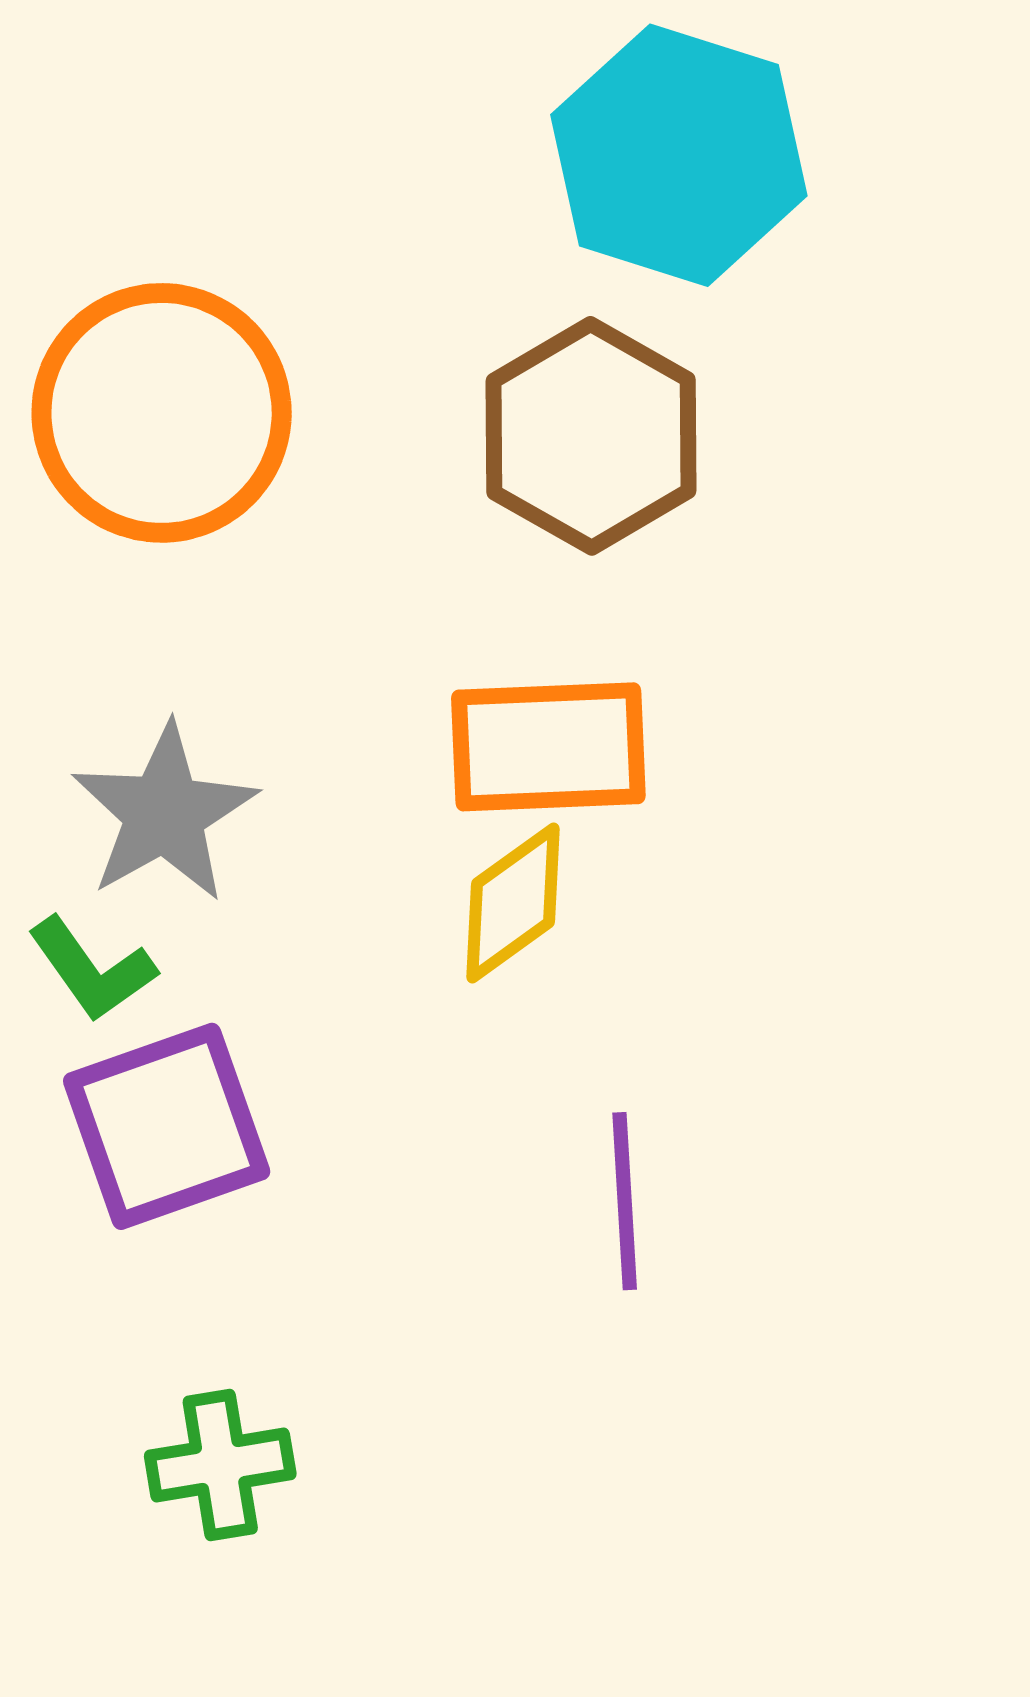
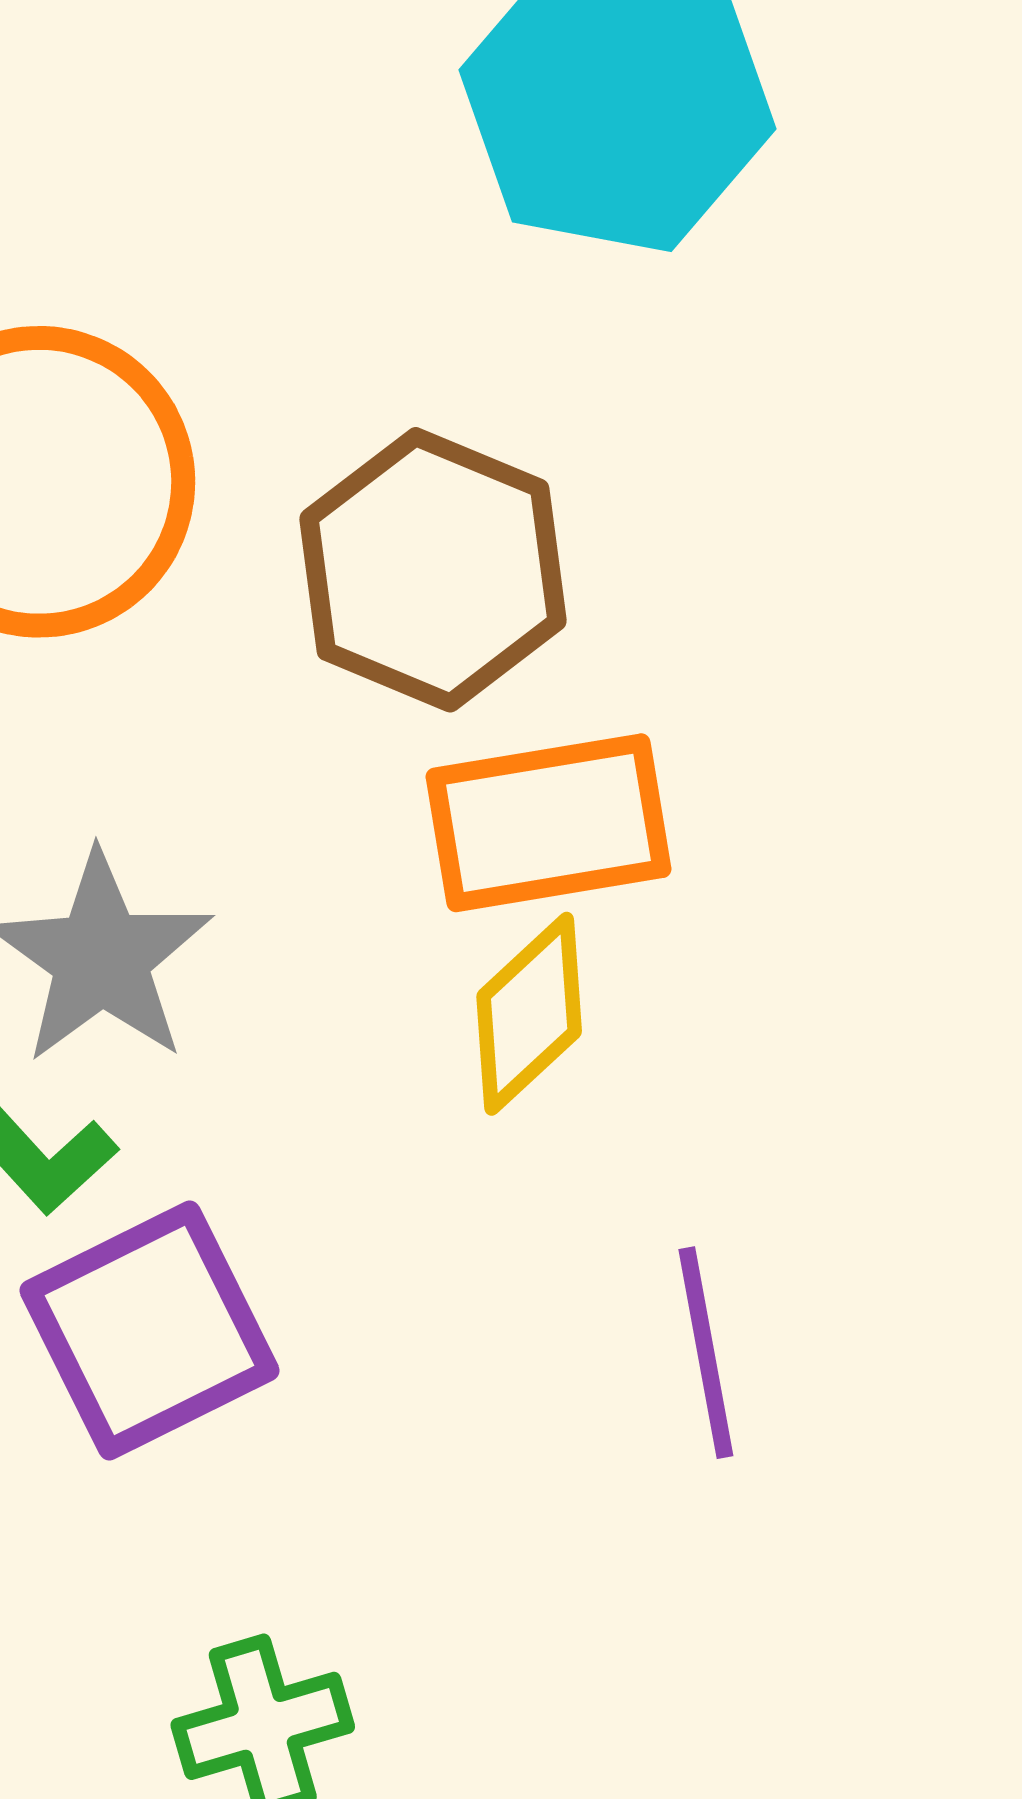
brown hexagon: (591, 436) -> (433, 570), moved

